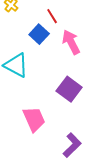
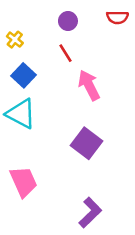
blue square: (39, 34) -> (23, 75), moved
pink trapezoid: (34, 119) -> (23, 182), moved

